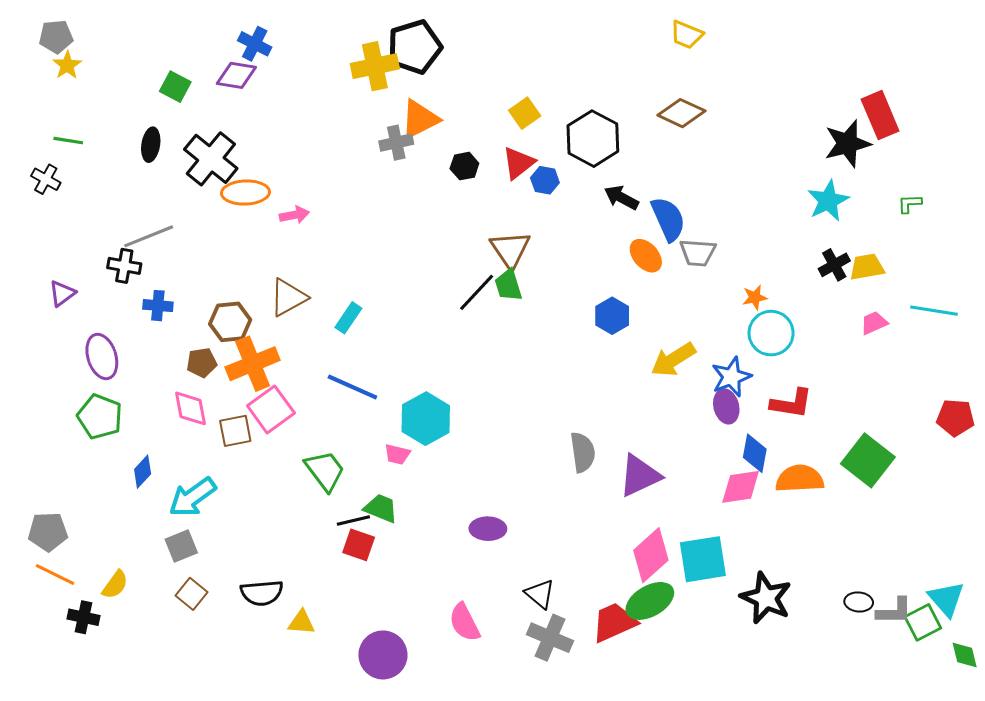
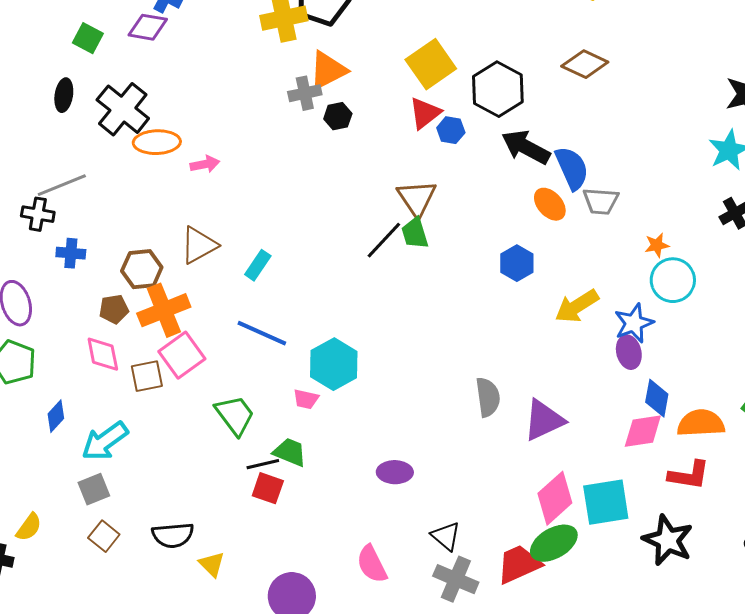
yellow square: (525, 113) -> (431, 64), size x1.6
black hexagon: (464, 166) -> (338, 116), moved
black arrow: (621, 198) -> (526, 147), size x1.4
red L-shape: (791, 403) -> (689, 475), moved
yellow triangle: (302, 622) -> (212, 564), turned 40

